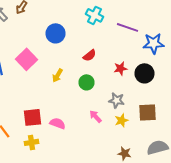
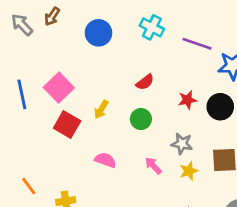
blue circle: (56, 33) -> (98, 33), moved
red square: (32, 117) -> (67, 124), moved, turned 36
pink semicircle: (58, 123) -> (105, 160), moved

